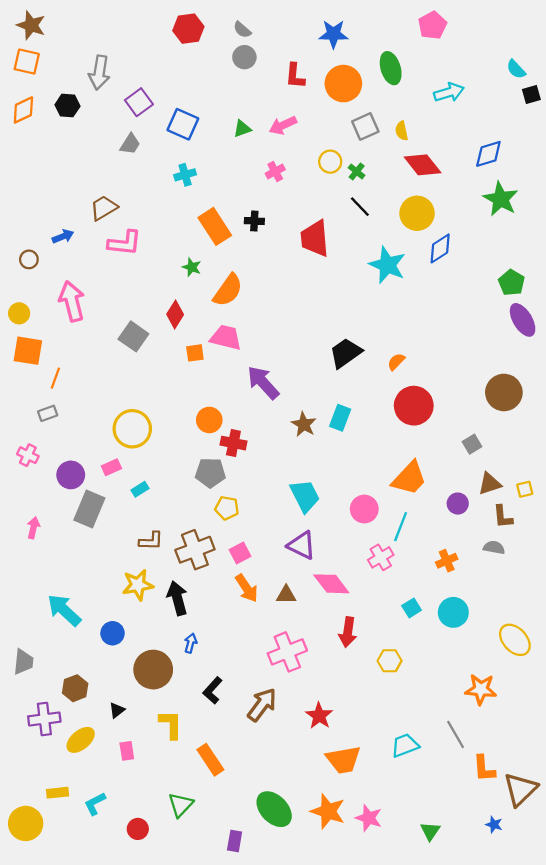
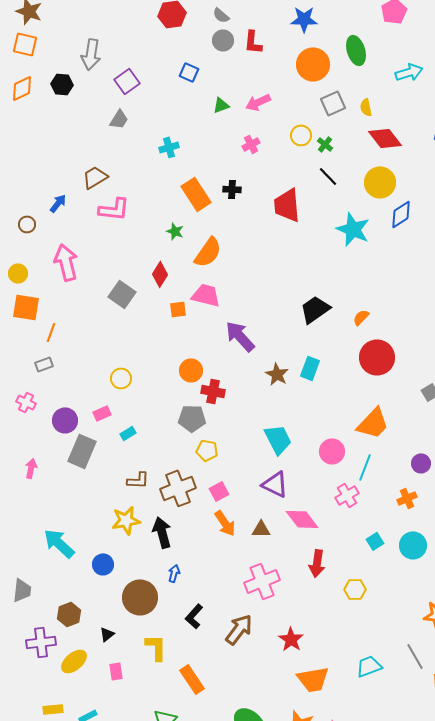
red L-shape: (295, 76) -> (253, 42), moved
blue square: (183, 124) -> (189, 72), moved, size x0.7
blue arrow: (63, 236) -> (58, 203), turned -30
yellow circle: (132, 429) -> (121, 378), size x0.6
purple circle: (458, 504) -> (421, 463), moved

